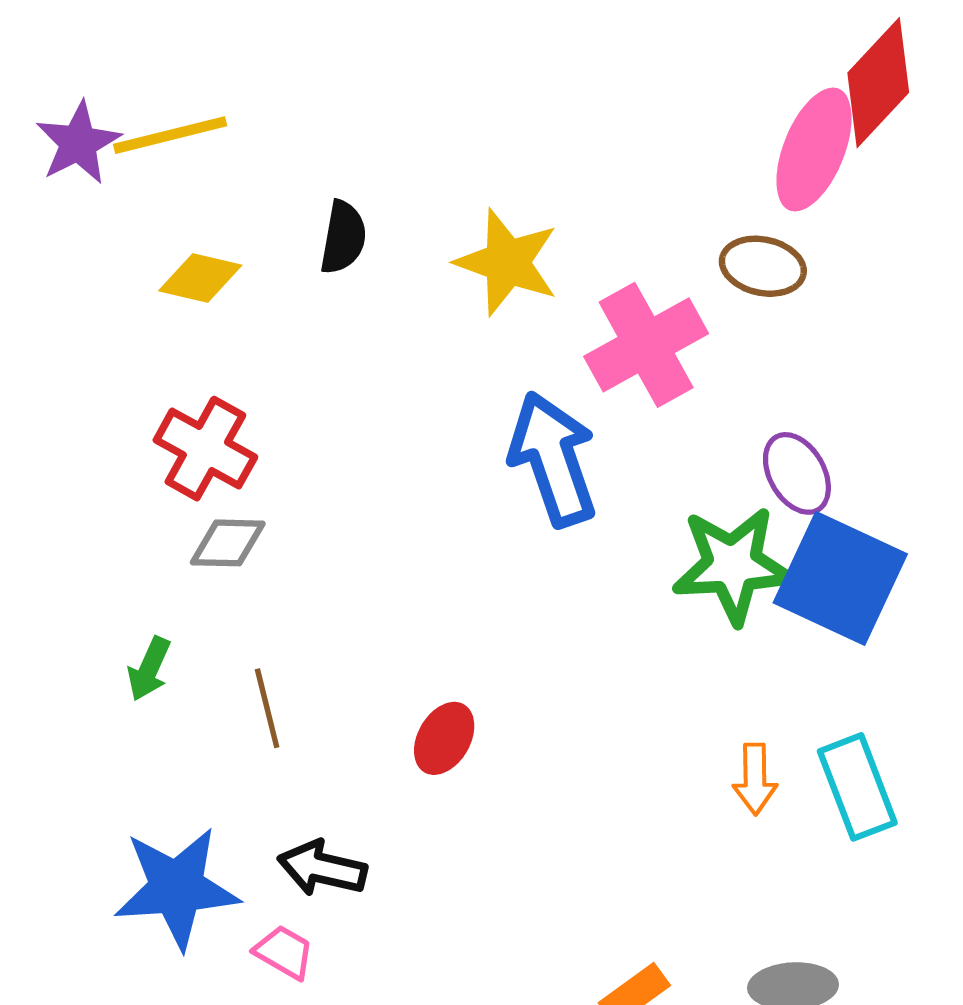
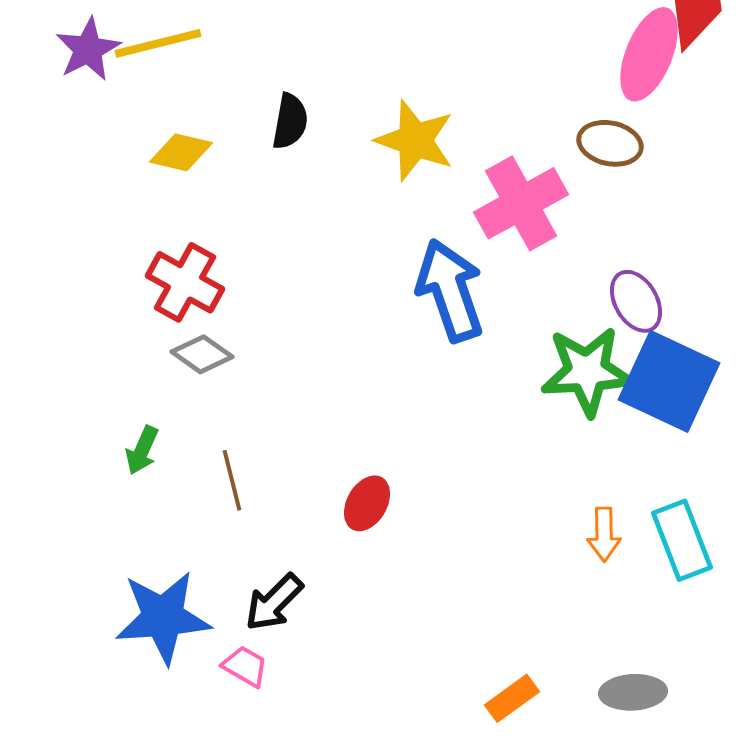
gray diamond: (228, 543) -> (202, 354), turned 34
black arrow: (322, 868) -> (274, 602), turned -58

